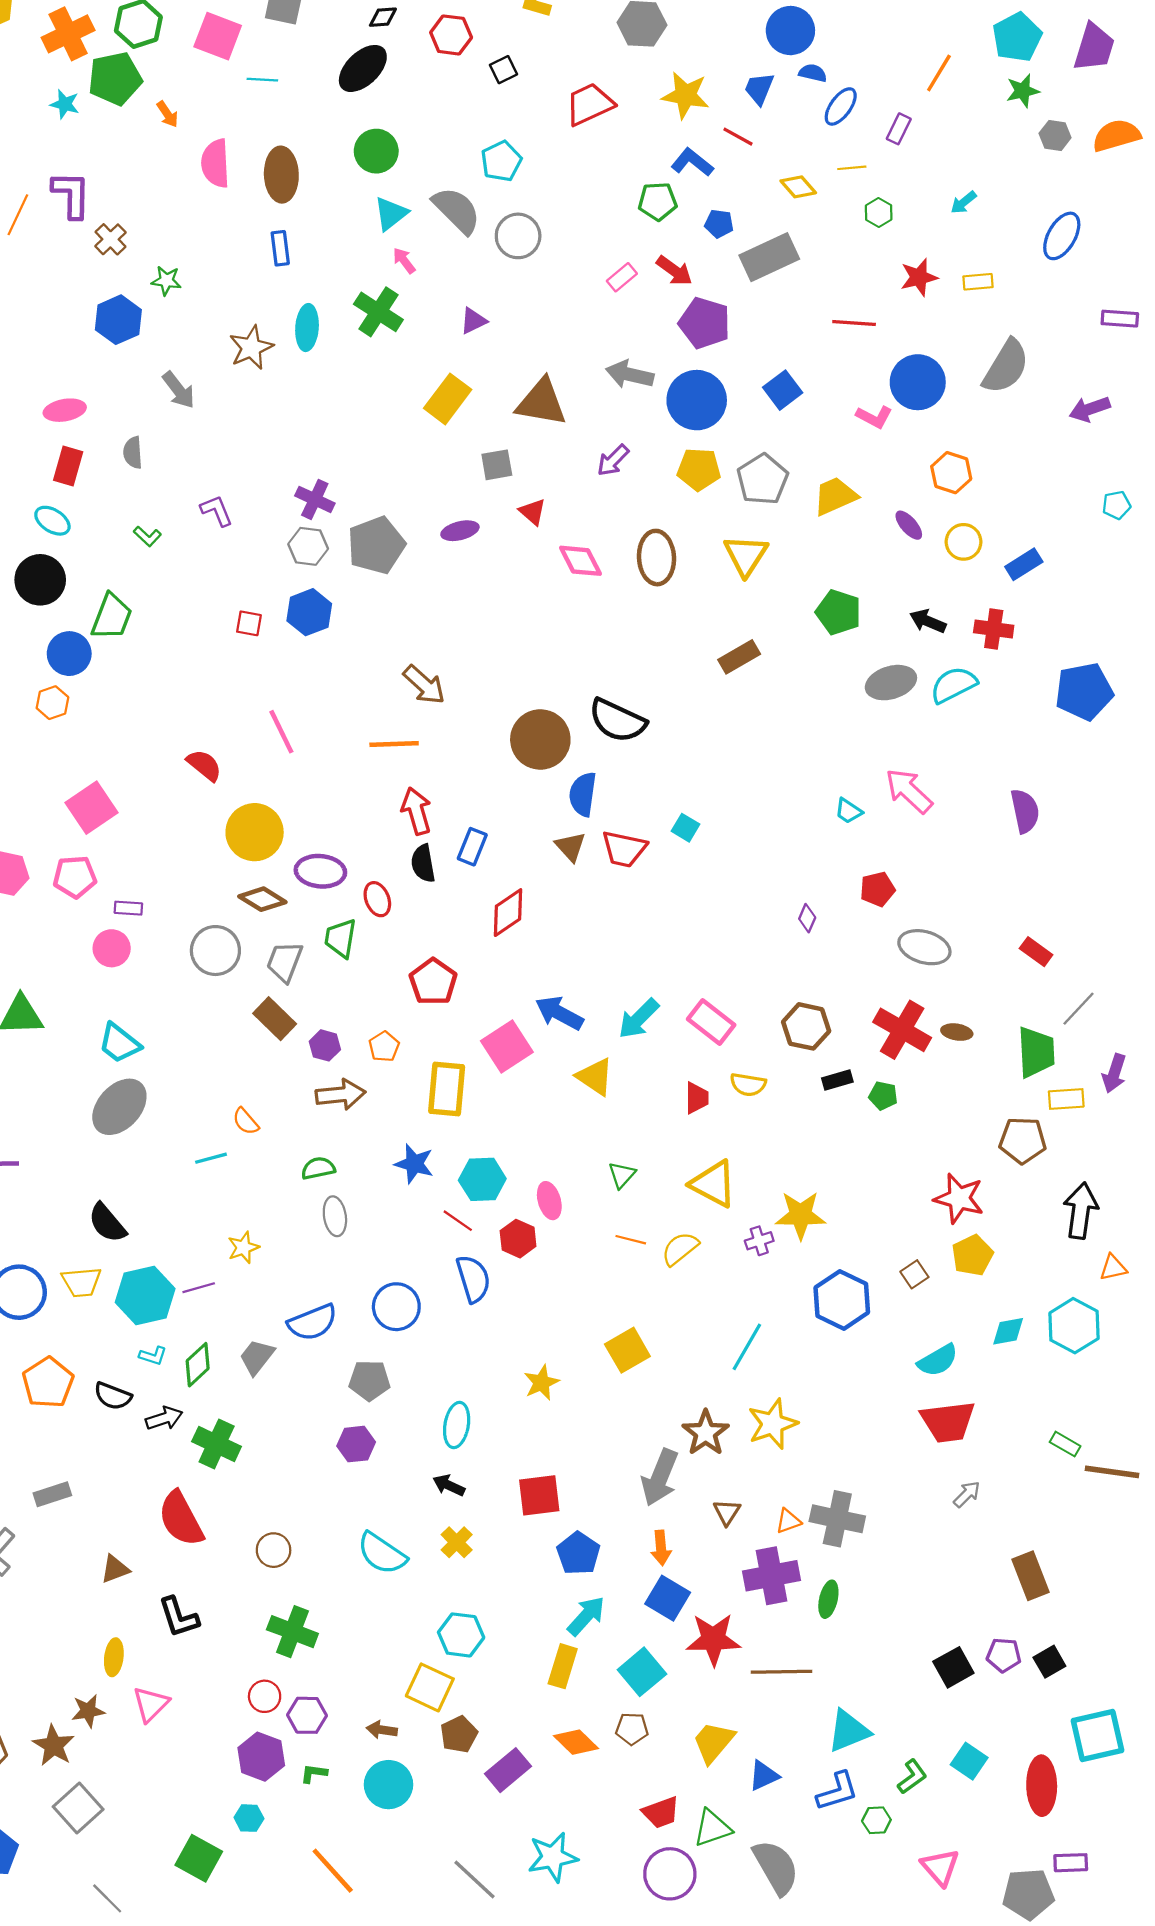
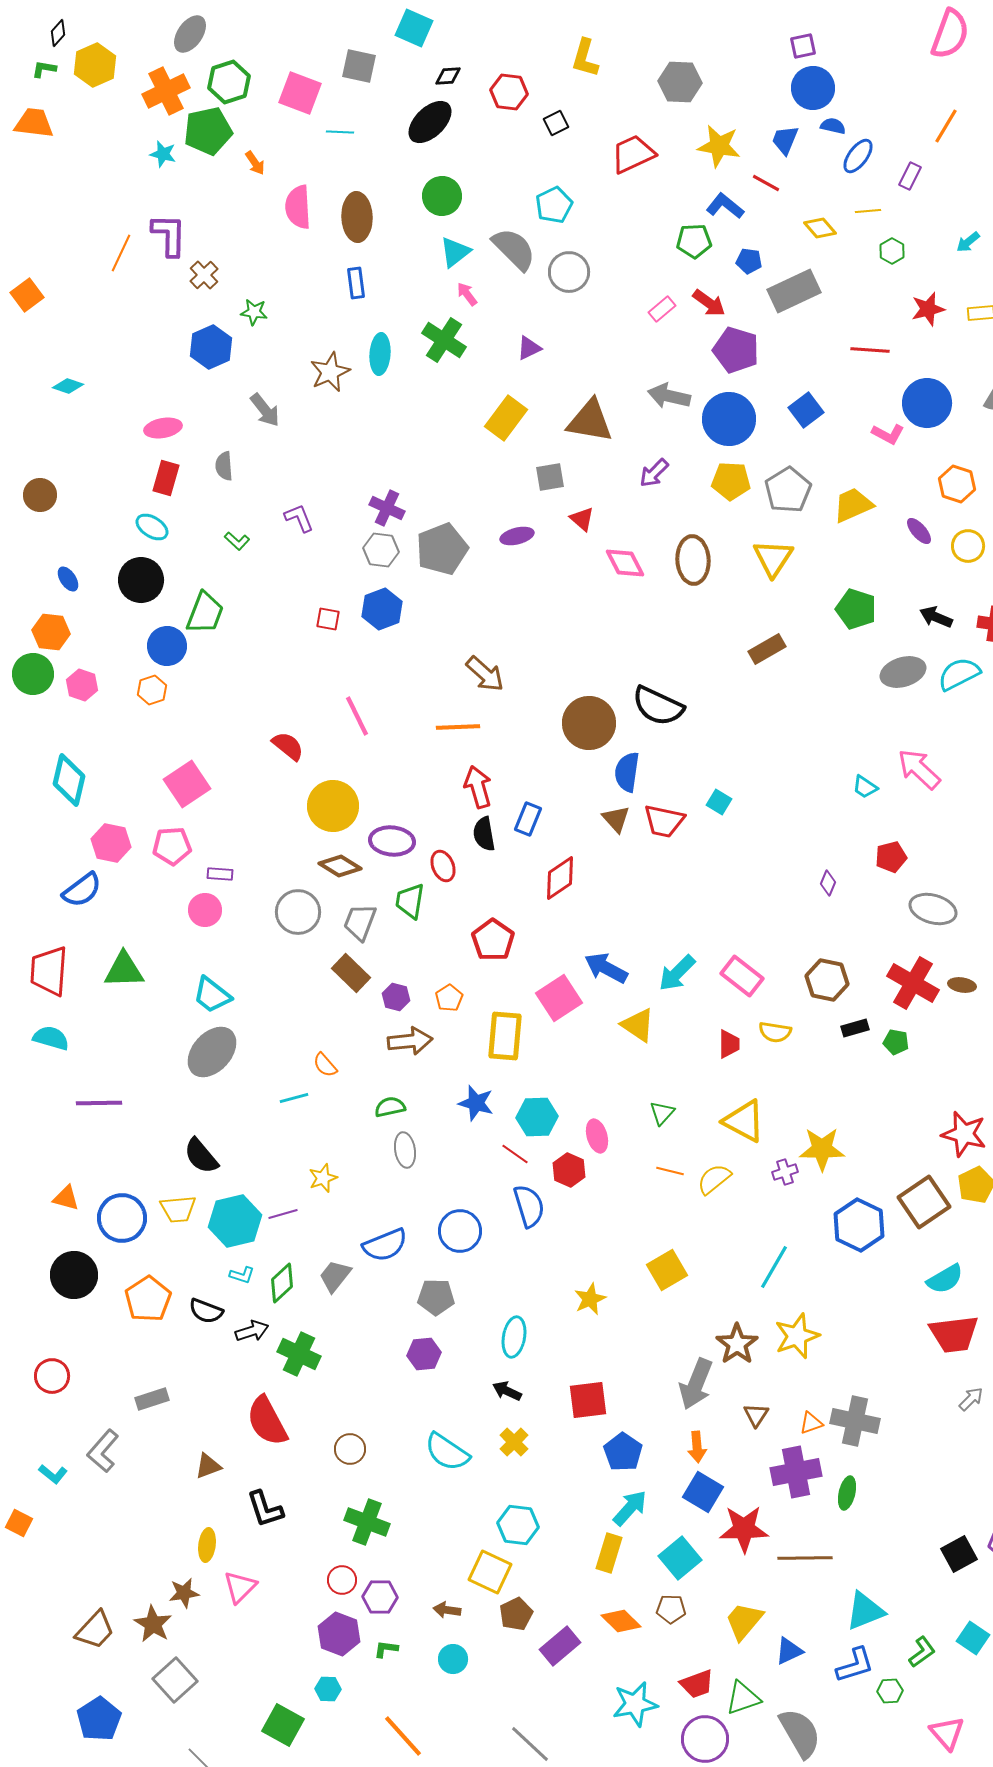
brown square: (914, 1274) -> (924, 1202), size x2.0
cyan circle: (389, 1785) -> (453, 1659), size x0.7
cyan star: (553, 1857) -> (635, 1704), moved

